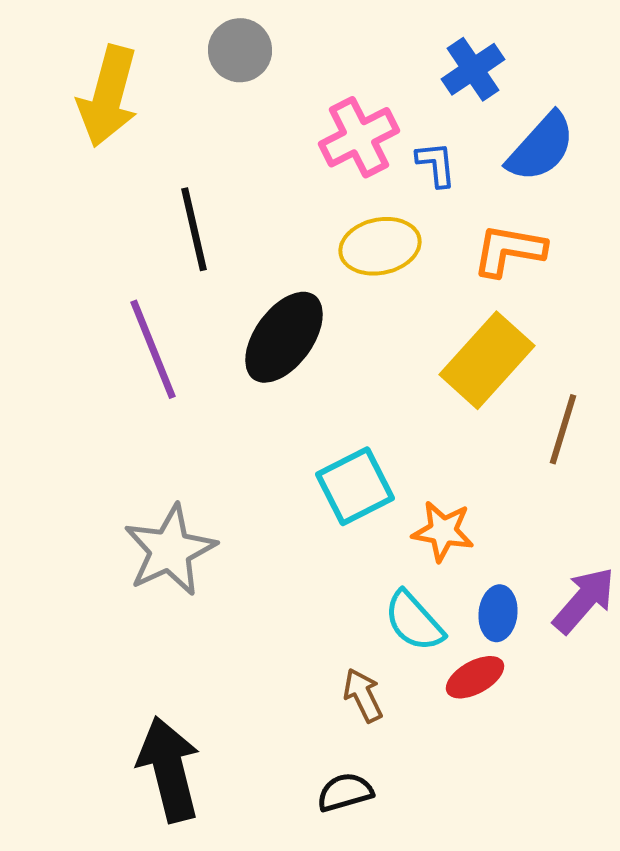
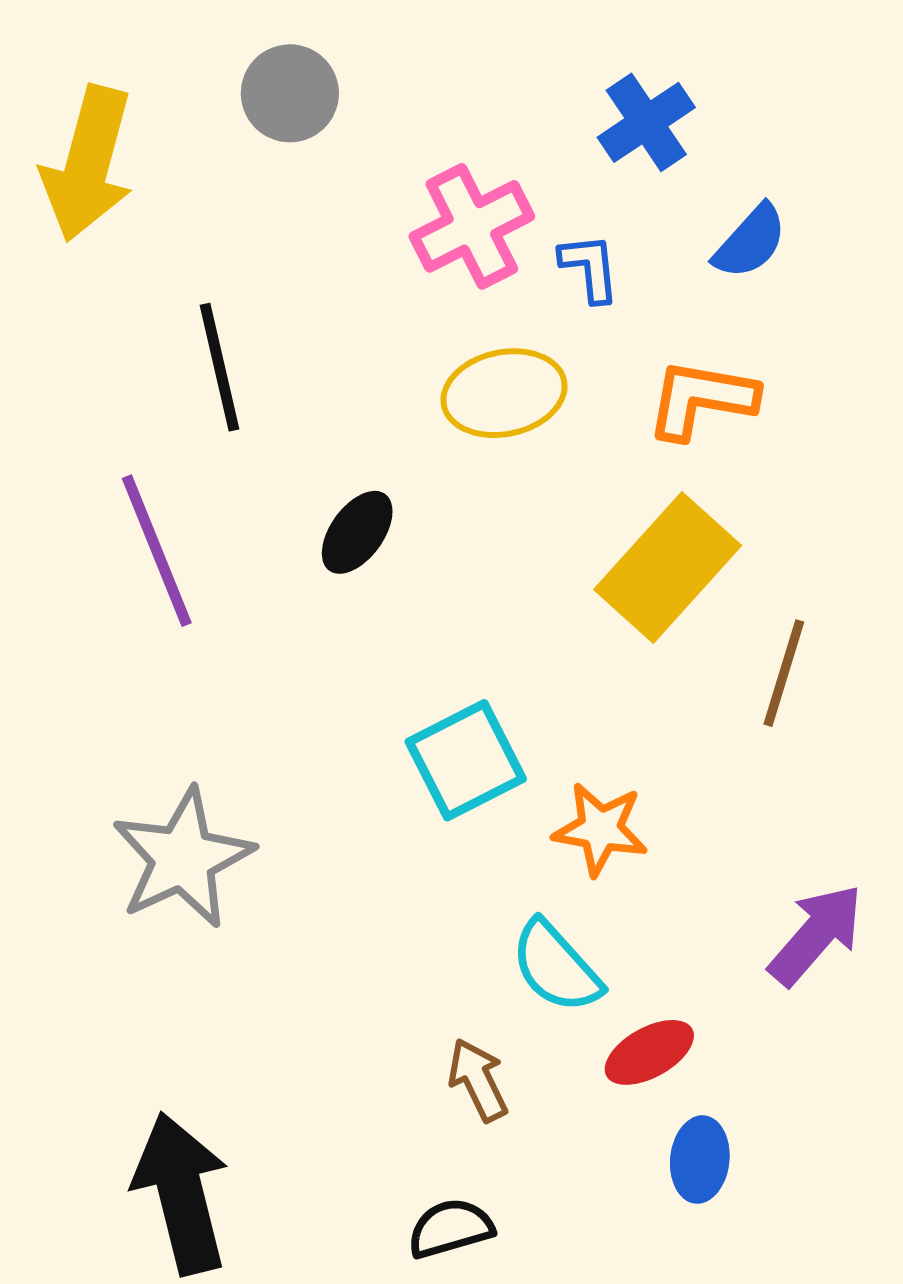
blue semicircle: (541, 147) -> (750, 242), size x0.7
black ellipse: (284, 337) -> (357, 532), size x0.6
blue ellipse: (498, 613) -> (700, 1160), moved

